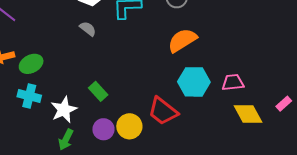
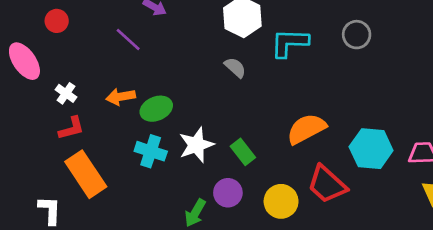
orange semicircle: (182, 40) -> (306, 129), moved
white star: (64, 110) -> (196, 145), moved
purple circle: (103, 129) -> (228, 193), moved

